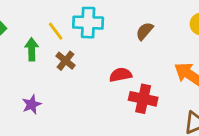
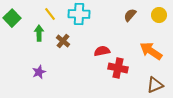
yellow line: (56, 31) -> (50, 14), moved
brown semicircle: (145, 31) -> (130, 15), moved

